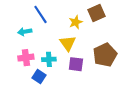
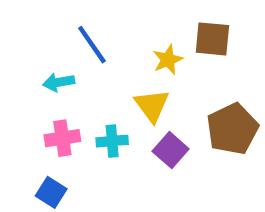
brown square: (97, 13) -> (212, 39), turned 30
purple square: (76, 64) -> (171, 150), turned 35
blue square: (39, 76) -> (51, 192), moved

